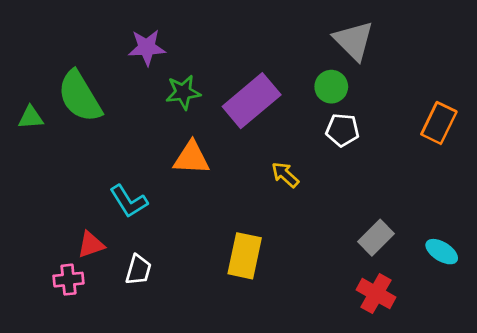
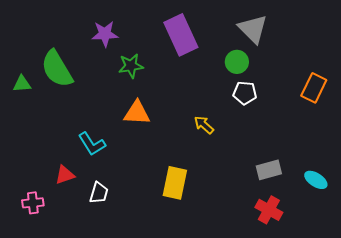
purple rectangle: (252, 101) -> (181, 35), moved, turned -75
gray rectangle: (376, 238) -> (269, 170), turned 30
pink cross: (68, 280) -> (33, 203), moved

